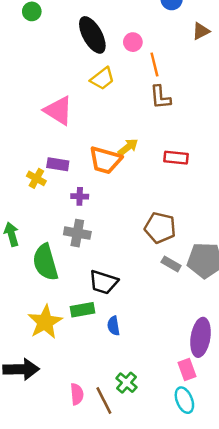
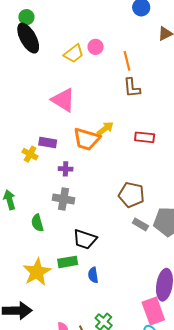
black ellipse: (92, 35) -> (28, 38), moved
pink circle: (133, 42) -> (96, 47), moved
yellow trapezoid: (102, 79) -> (74, 54), moved
pink triangle: (58, 111) -> (63, 100), moved
green semicircle: (45, 262) -> (37, 223), size x0.6
pink rectangle: (187, 370) -> (153, 311), size x1.5

